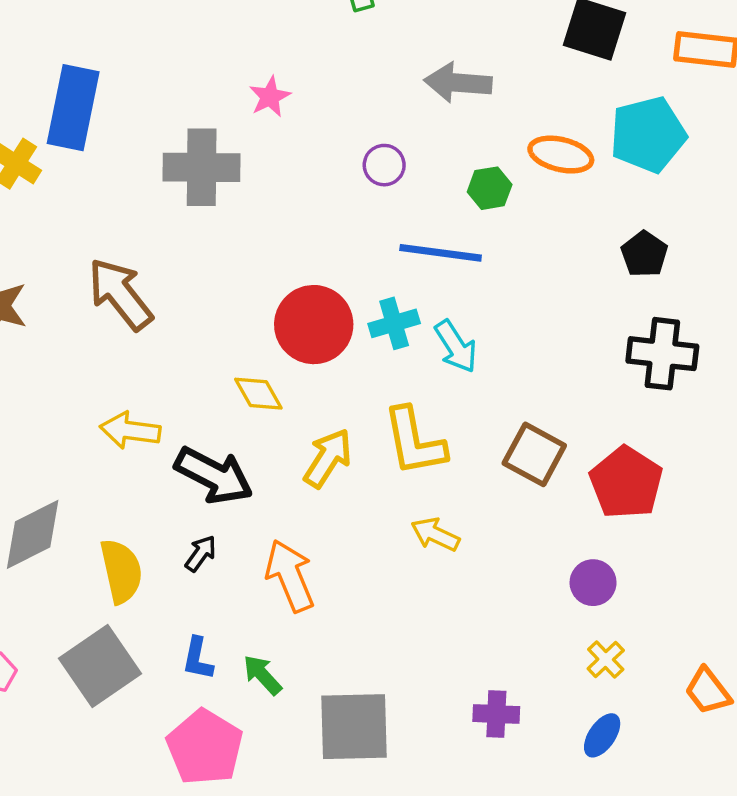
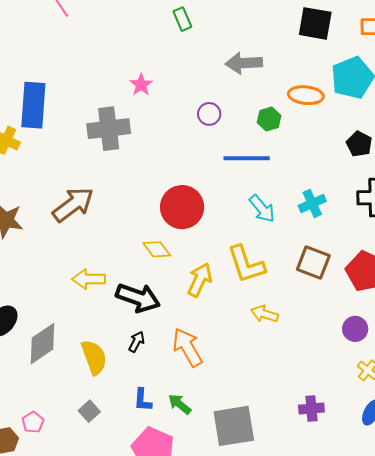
brown arrow: (120, 294) -> (73, 204), turned 99
cyan cross: (394, 323) -> (312, 203), moved
gray square: (100, 666) -> (89, 411), size x0.5

